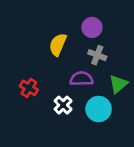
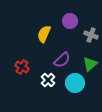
gray cross: (97, 55) -> (91, 35), moved
purple semicircle: (81, 79) -> (62, 60), turned 138

